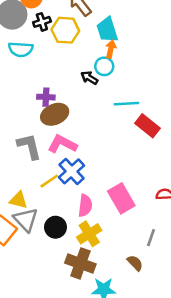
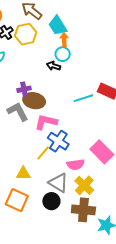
cyan line: (127, 104) -> (83, 98), moved
brown ellipse: (55, 114) -> (34, 101), turned 50
gray L-shape: (29, 146) -> (18, 112), moved
pink semicircle: (85, 206) -> (76, 165), turned 90
gray triangle: (26, 220) -> (58, 183), moved
black circle: (55, 227) -> (51, 201), moved

